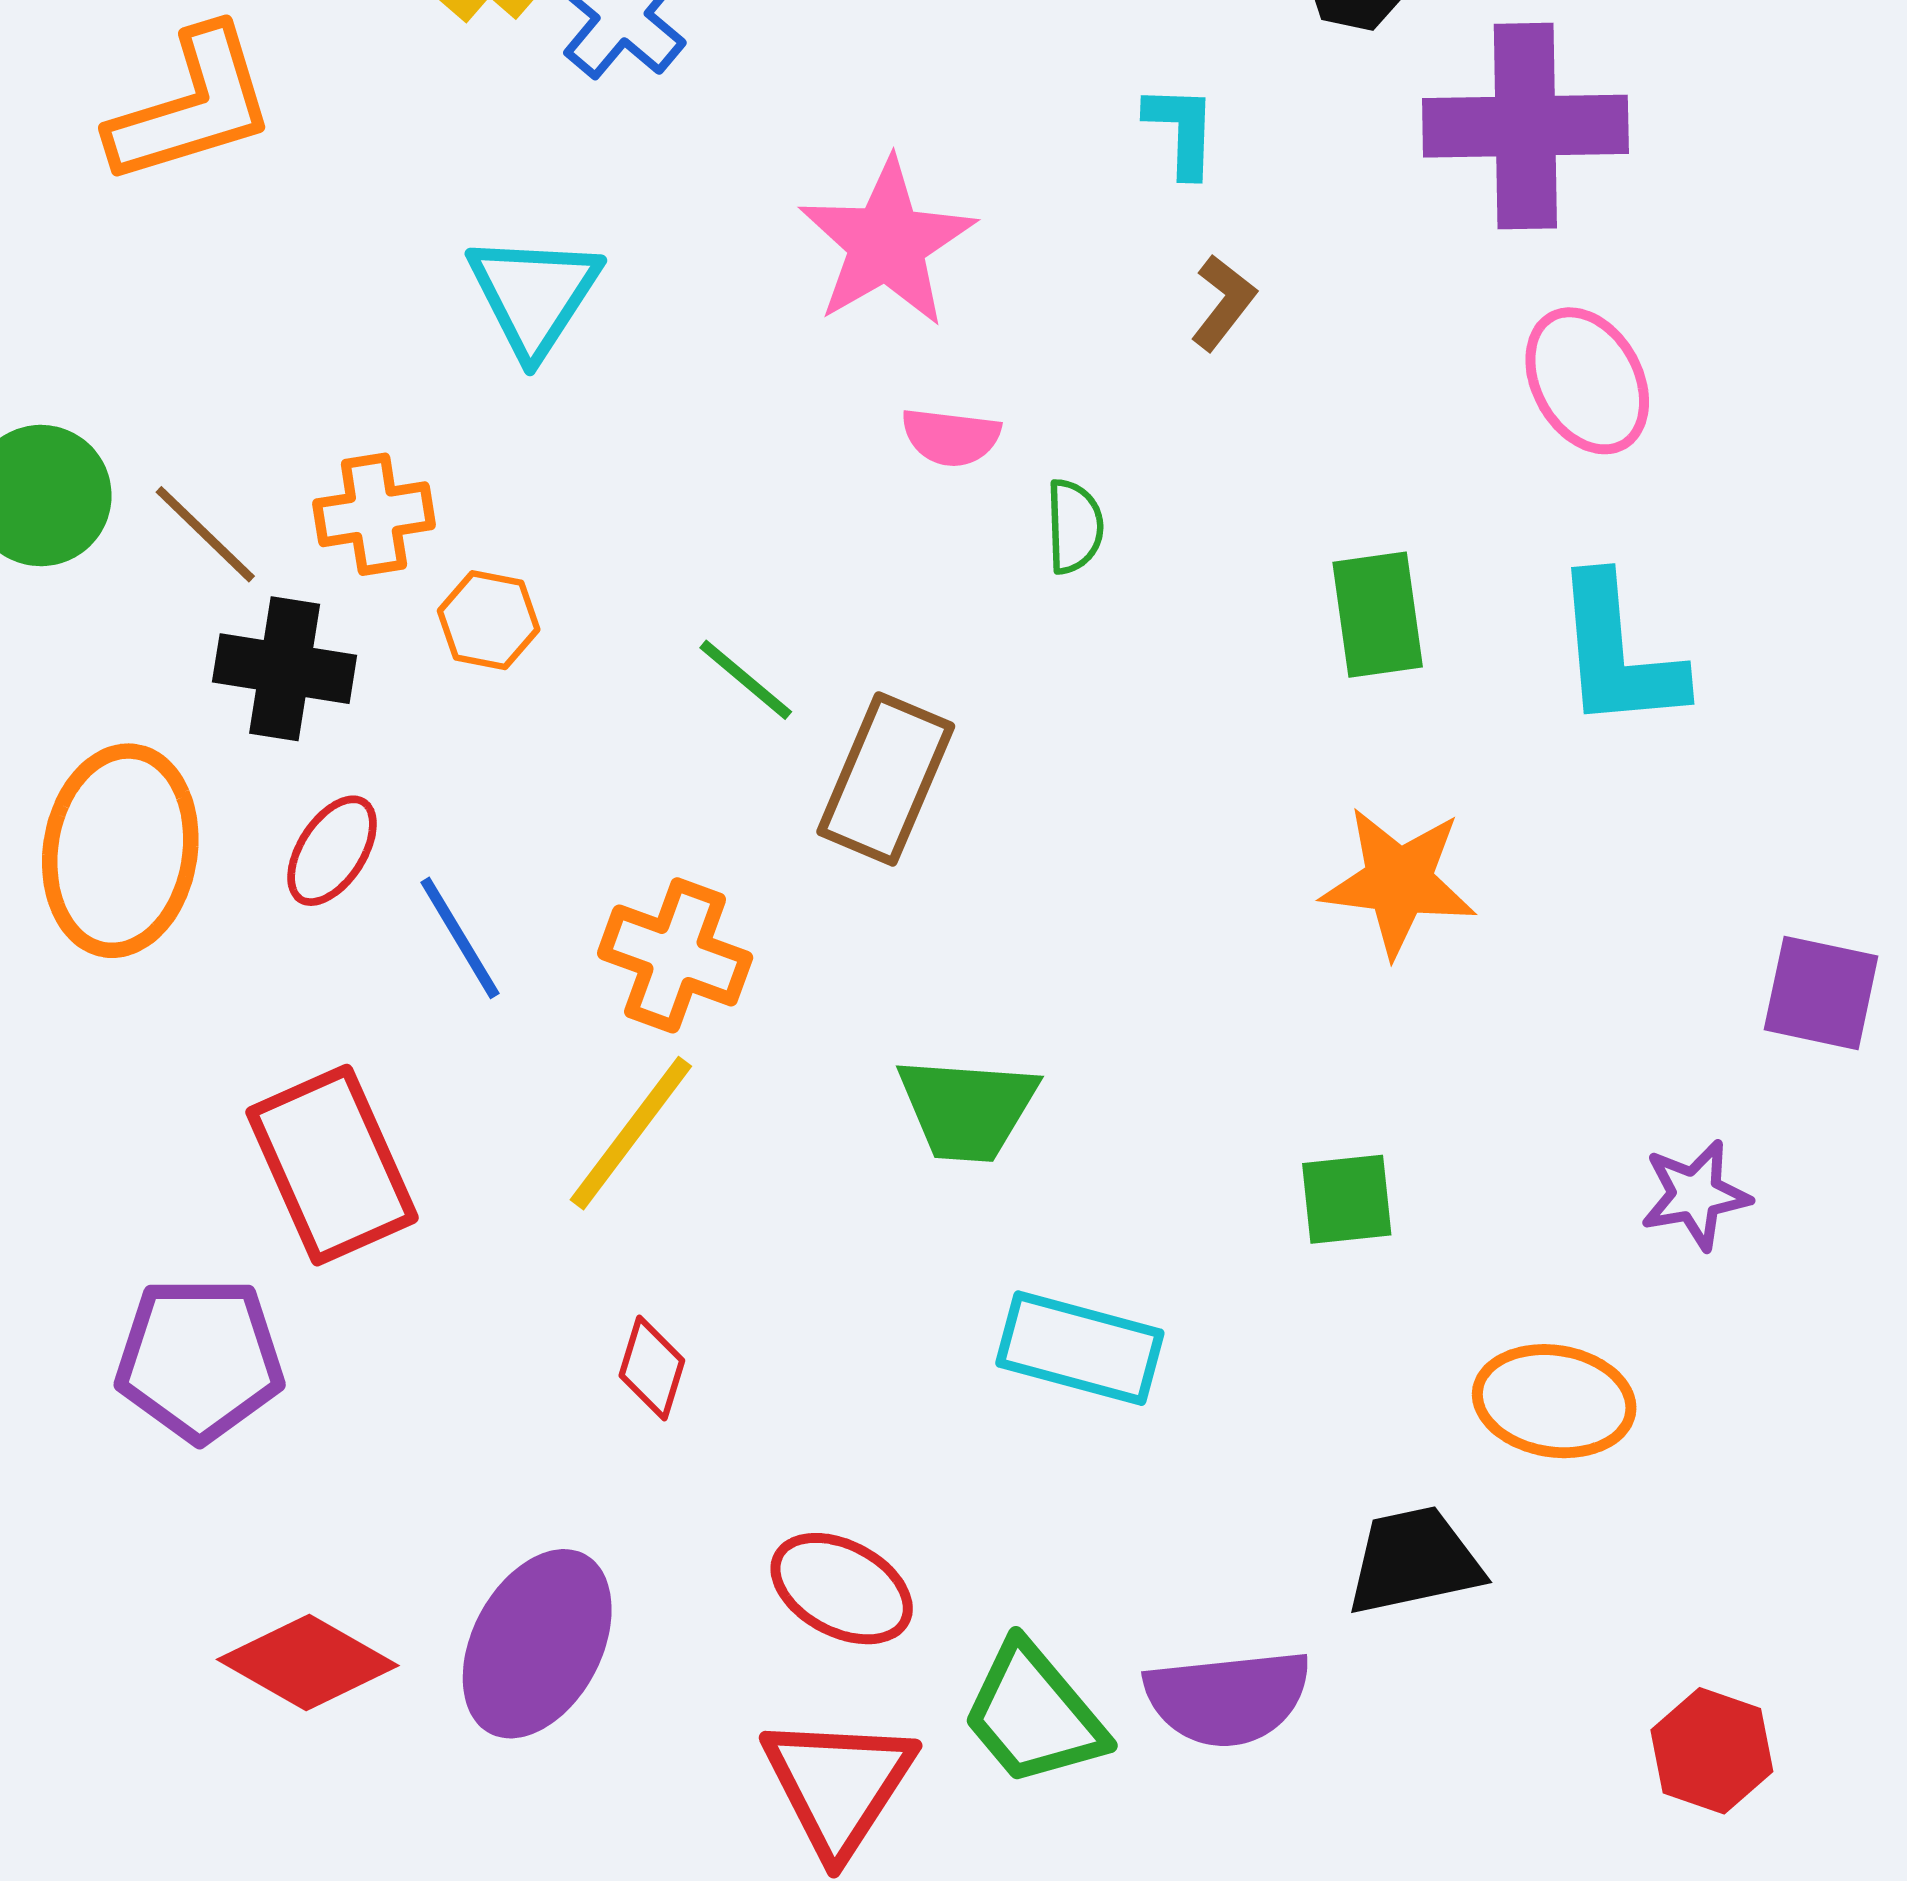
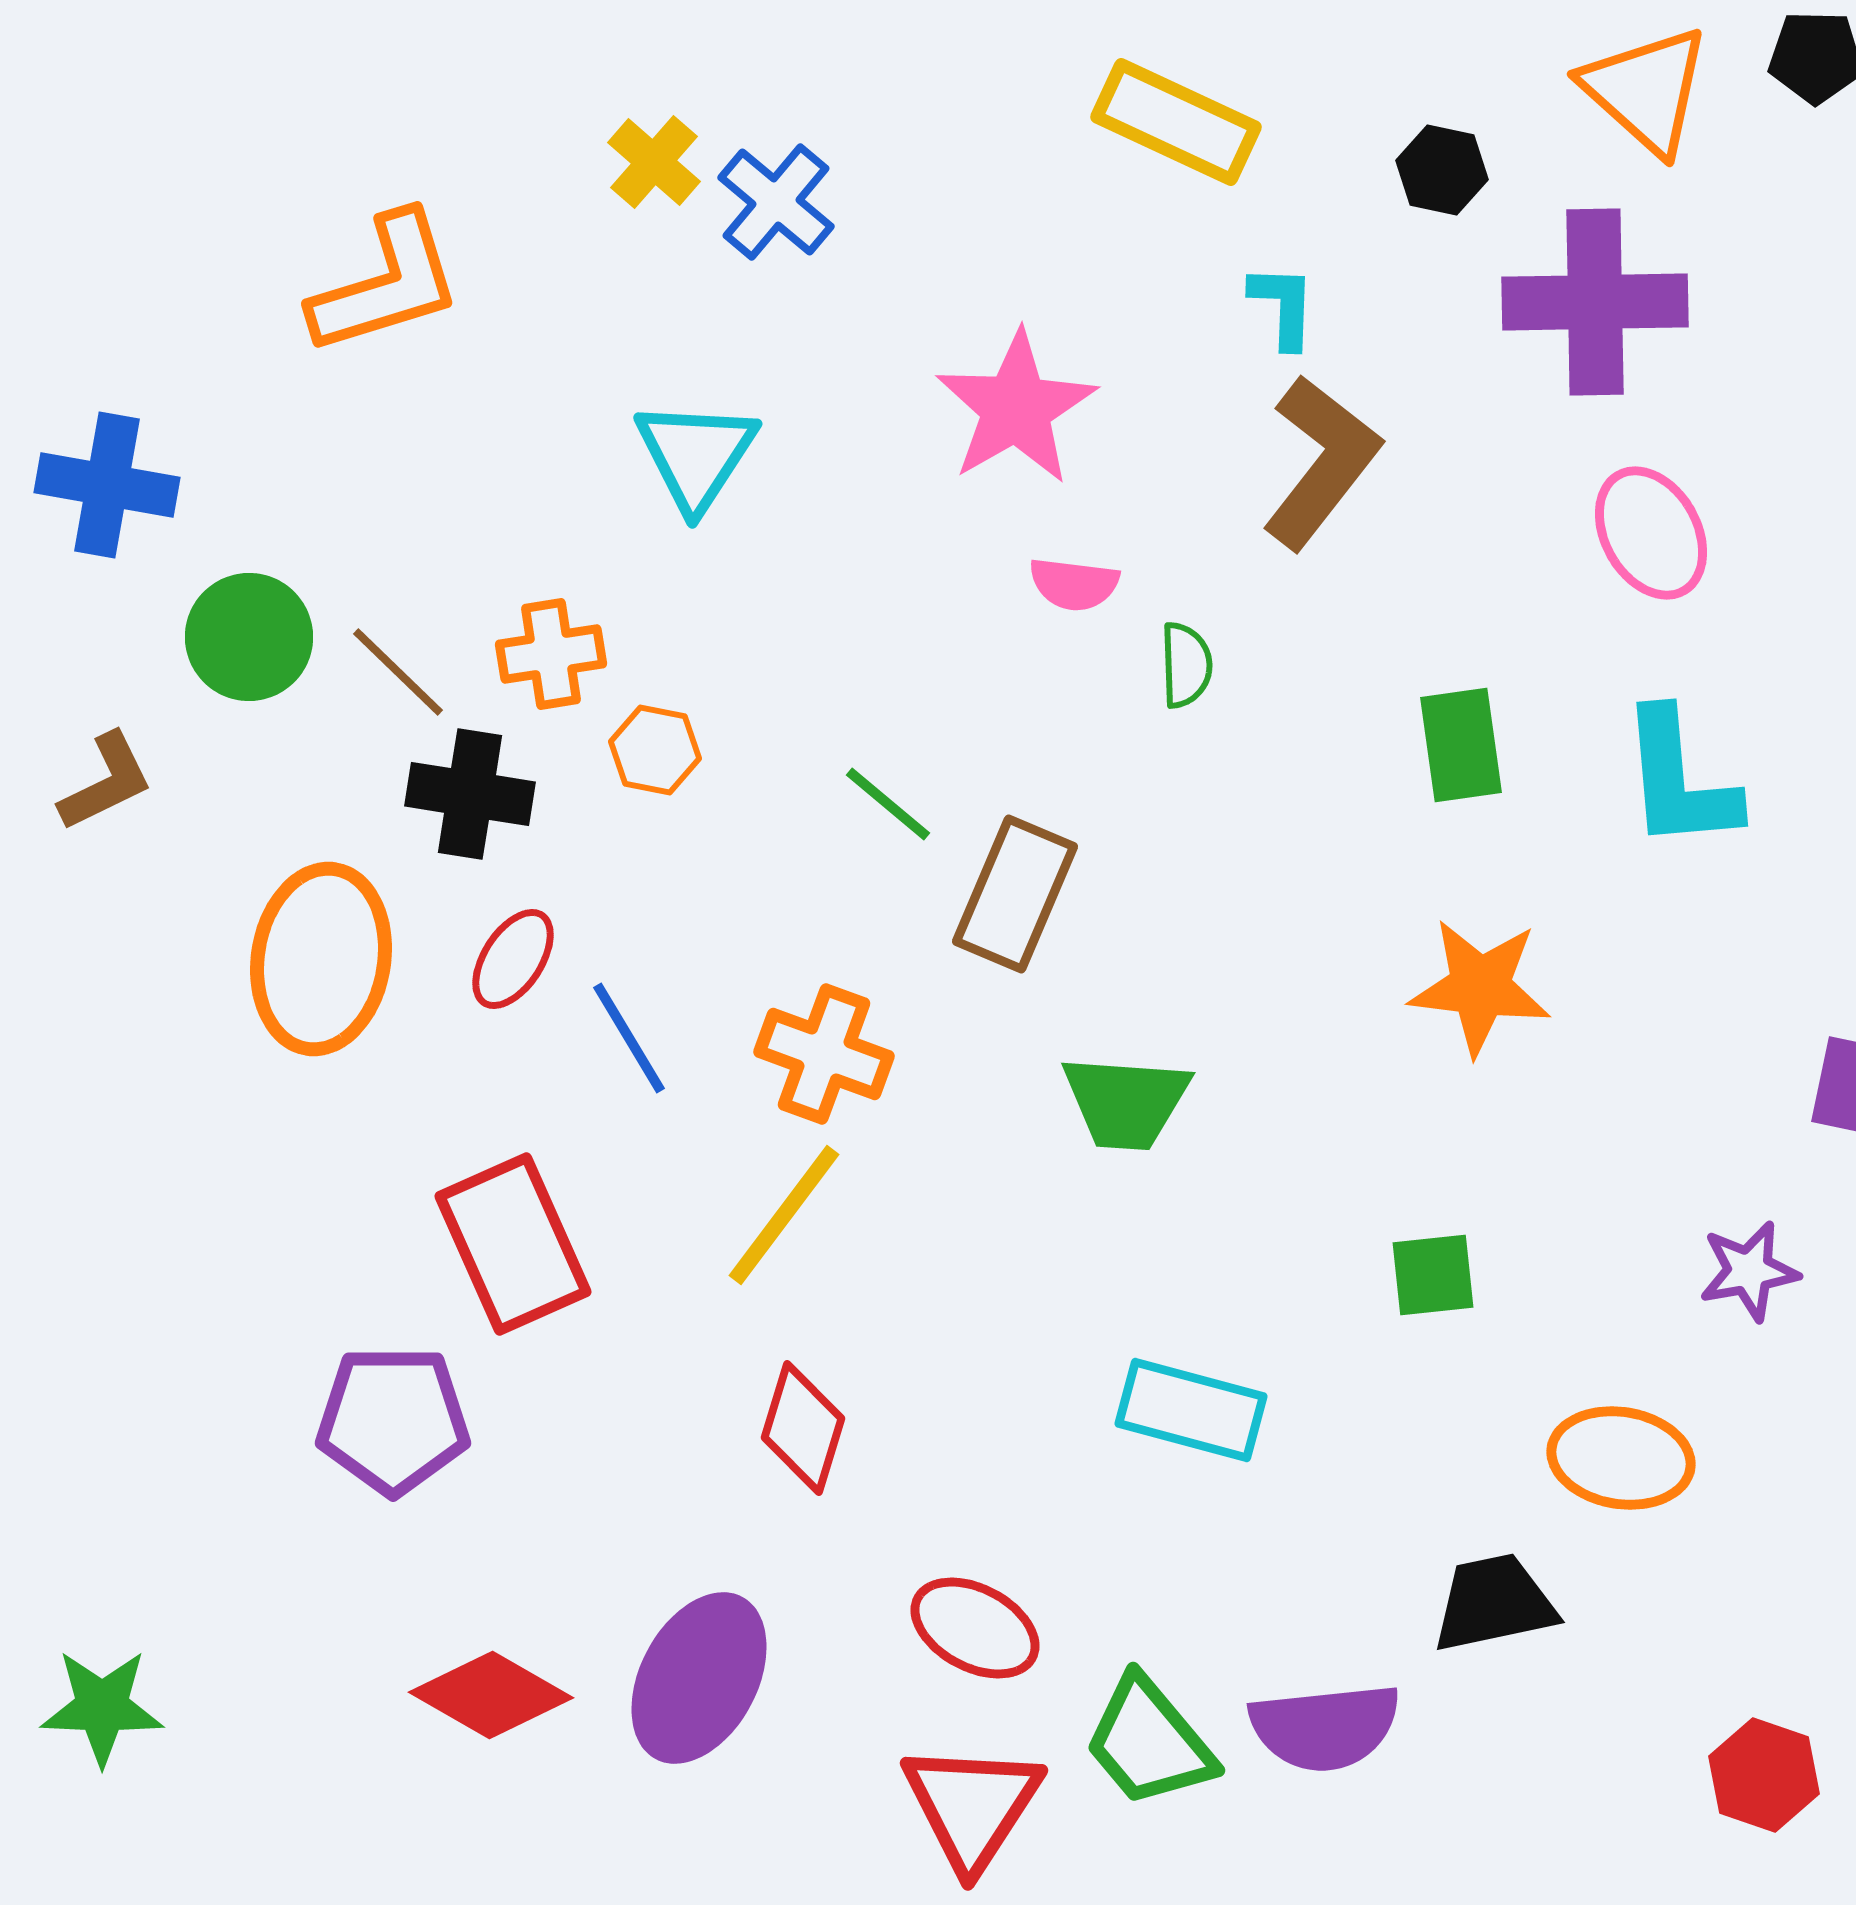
brown L-shape: (1223, 303) -> (1321, 462), size x2.0
green trapezoid: (967, 1109) -> (1126, 1102), moved
red diamond: (652, 1368) -> (803, 1428), size x1.4

